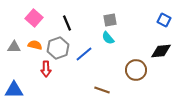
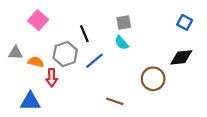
black line: (67, 23) -> (84, 34), moved
orange semicircle: (35, 45) -> (36, 62), moved
blue triangle: (14, 90) -> (30, 101), moved

